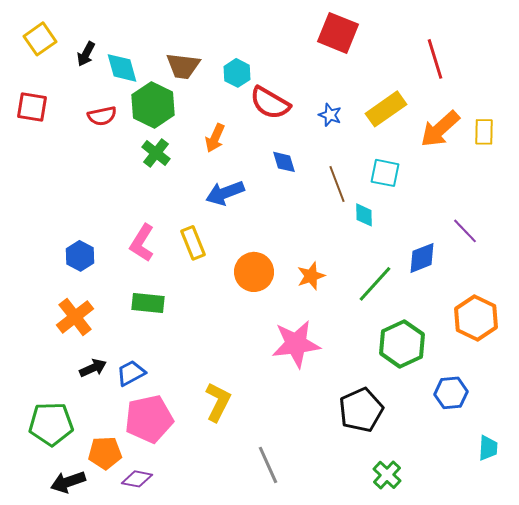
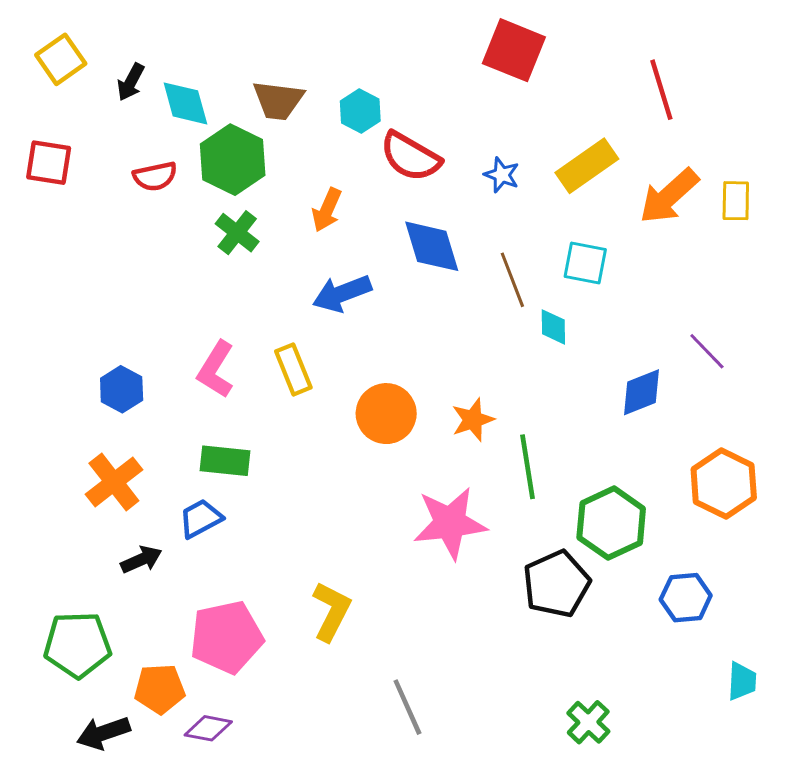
blue diamond: (284, 162) -> (432, 246), size x1.6
green line: (375, 284) -> (528, 467), moved, turned -51
blue trapezoid: (131, 373) -> (201, 518), moved
black pentagon: (361, 410) -> (556, 584), moved

